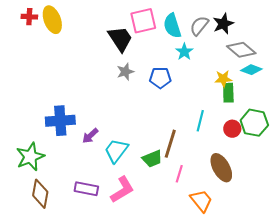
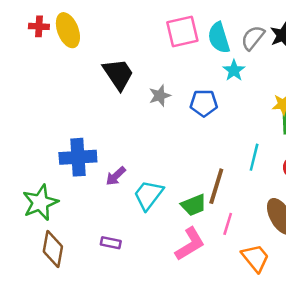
black trapezoid: (120, 39) -> (118, 74), moved
purple rectangle: (86, 189) -> (111, 243), size x0.7
pink L-shape: (122, 190) -> (190, 244), moved

